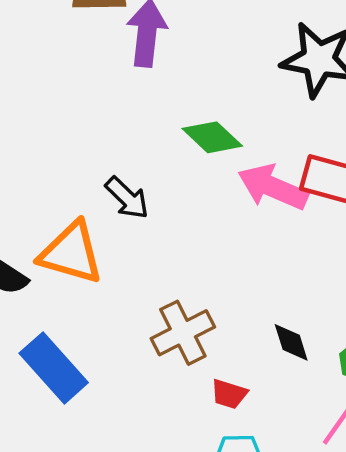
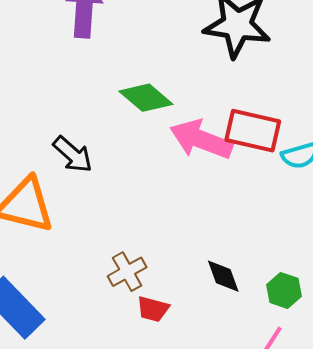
brown cross: (183, 333) -> (127, 272), size x0.7
red trapezoid: (229, 394) -> (153, 309), moved

